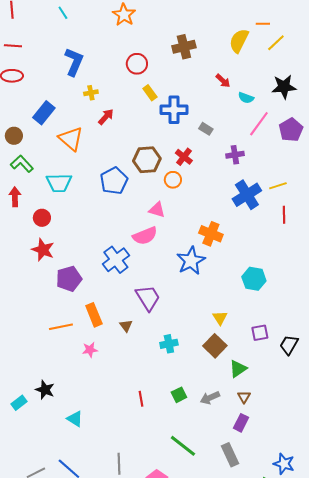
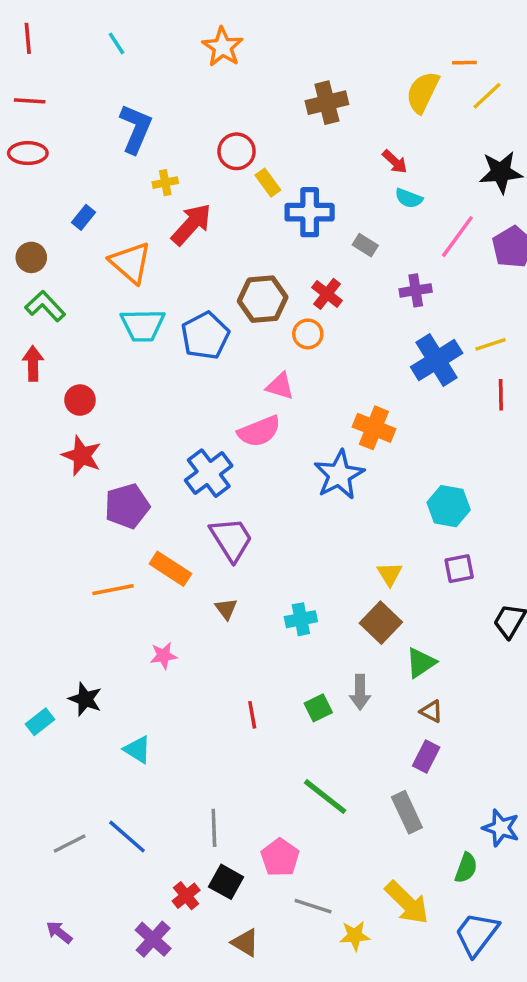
red circle: (137, 64) -> (237, 151), moved
cyan semicircle: (246, 98) -> (409, 198), moved
blue rectangle: (44, 113) -> (83, 217), size x0.6
red arrow: (106, 117) -> (191, 224), size x1.5
cyan trapezoid: (59, 183) -> (143, 325), moved
purple trapezoid: (148, 298) -> (231, 539), moved
orange rectangle: (94, 315) -> (170, 569), turned -35
brown triangle: (126, 326) -> (226, 609), moved
purple square: (260, 333) -> (459, 569), moved
pink star: (90, 350) -> (163, 656), moved
brown triangle: (244, 397) -> (431, 711), turned -32
gray arrow: (210, 398) -> (360, 692), moved, turned -66

